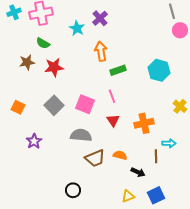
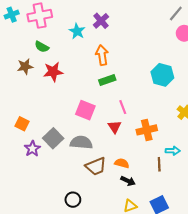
gray line: (172, 11) -> (176, 14), turned 56
green rectangle: (118, 70) -> (107, 80), moved
pink line: (112, 96) -> (123, 107), moved
gray square: (54, 105) -> (53, 138), moved
orange square: (18, 107) -> (22, 124), moved
black arrow: (138, 172) -> (128, 181), moved

